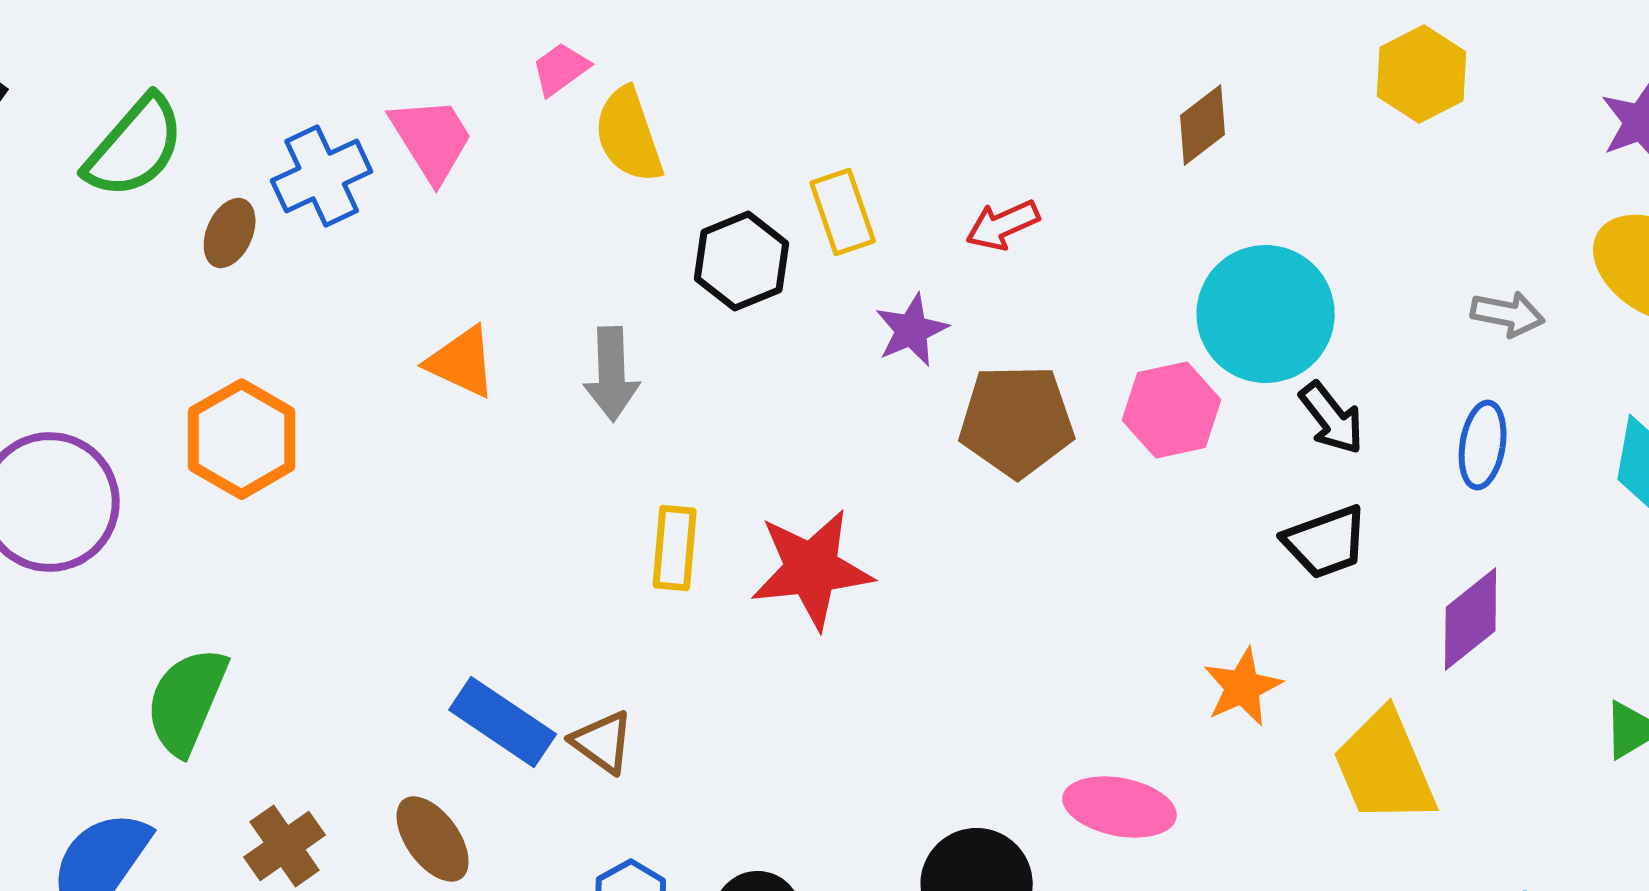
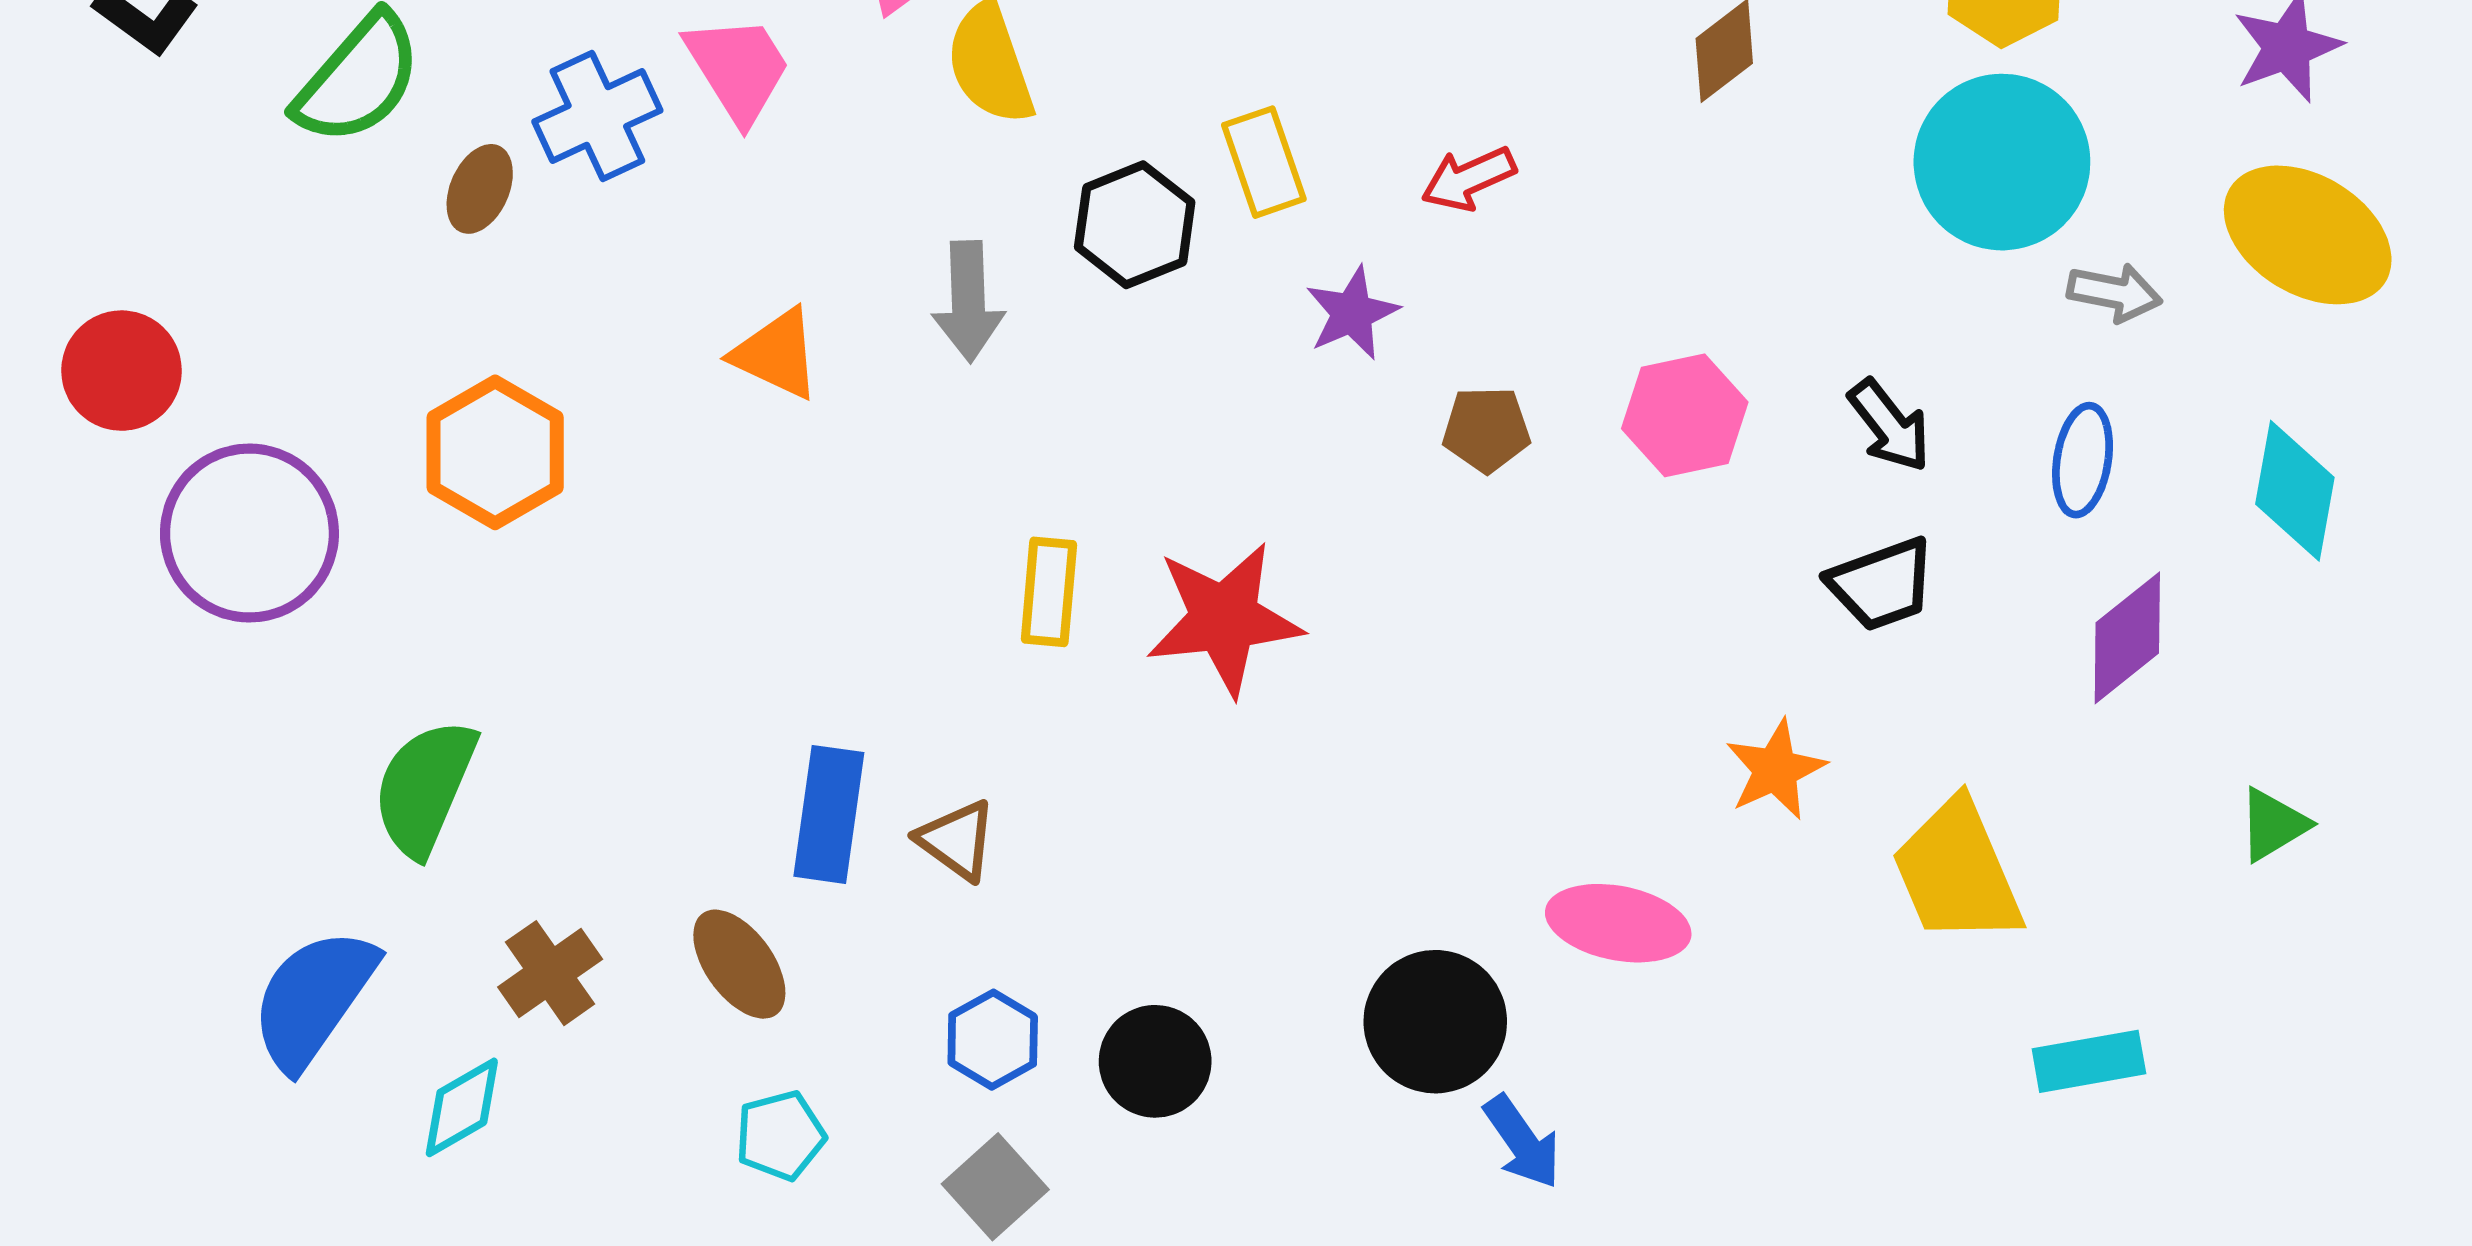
cyan circle: (1266, 314) -> (2002, 162), moved
gray arrow: (612, 374) -> (968, 301), moved
brown pentagon: (1017, 421) -> (1486, 429), size x0.6
purple diamond: (1471, 619) -> (2127, 638), moved
blue rectangle: (503, 722) -> (829, 814), turned 64

